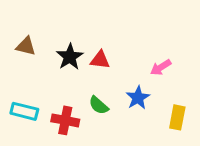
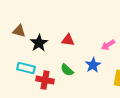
black star: (70, 57) -> (39, 43), moved
cyan rectangle: (24, 111) -> (26, 68), moved

